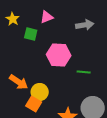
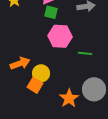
green square: (31, 34) -> (51, 12), moved
orange arrow: (19, 82) -> (20, 63), turned -54

